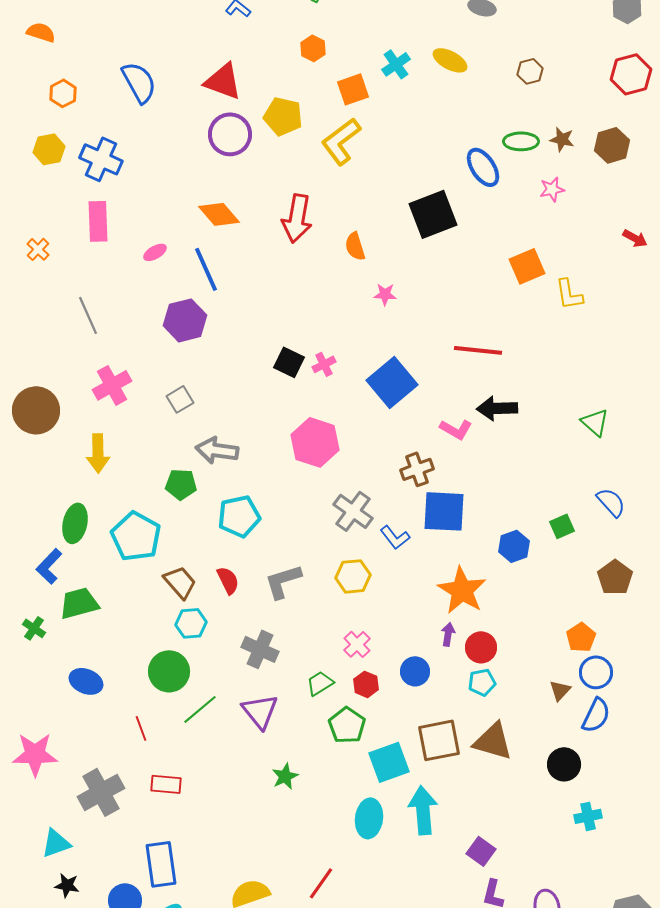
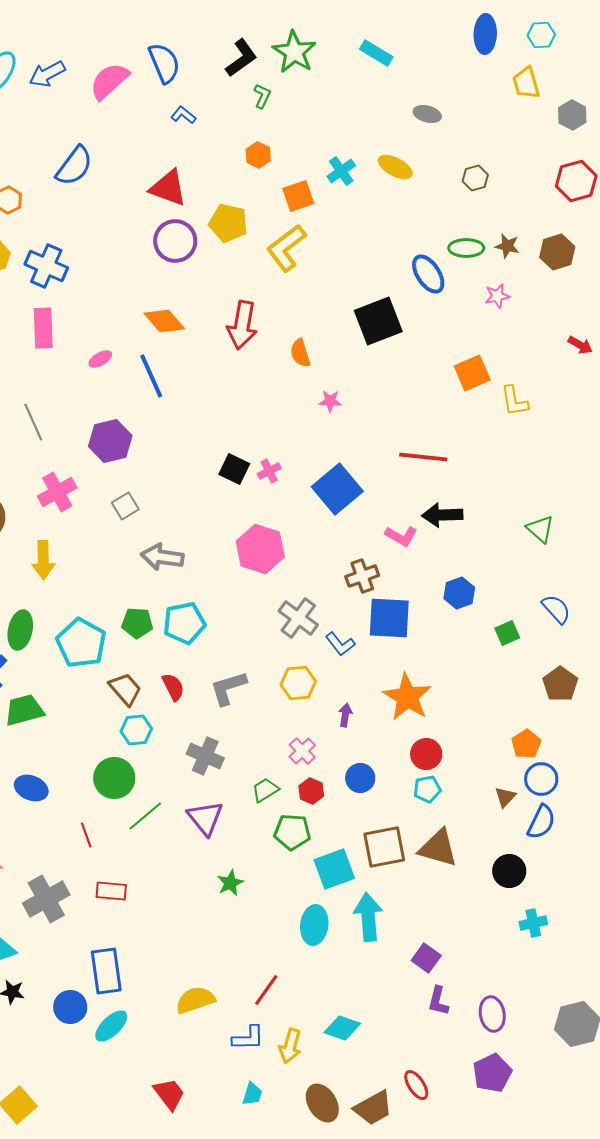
blue semicircle: (139, 82) -> (74, 166), moved, turned 66
purple hexagon: (185, 320) -> (110, 441), moved
green pentagon: (181, 484) -> (137, 623), moved
blue hexagon: (514, 546) -> (459, 593), moved
purple arrow: (448, 634) -> (345, 715), moved
green pentagon: (347, 725) -> (292, 832), turned -30

